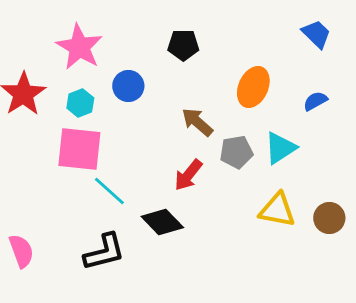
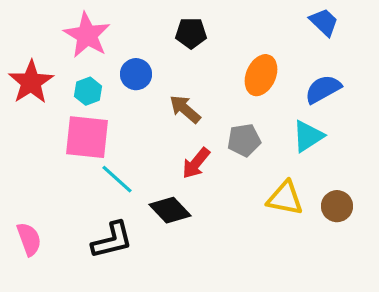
blue semicircle: (315, 101) -> (323, 89), size x1.5
brown arrow: (197, 122) -> (185, 109), moved
cyan triangle: (280, 148) -> (308, 136), moved

